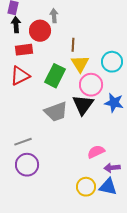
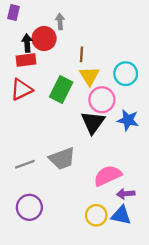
black arrow: (16, 25) -> (27, 43), moved
gray trapezoid: (56, 112) -> (62, 159), moved
pink semicircle: (96, 152) -> (108, 176), size x1.4
purple circle: (27, 165) -> (29, 207), moved

